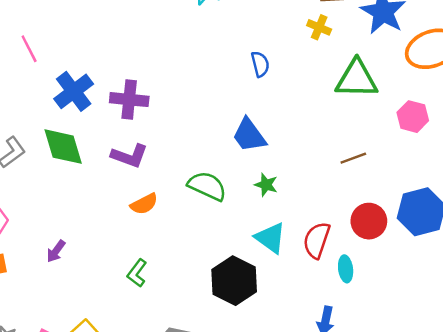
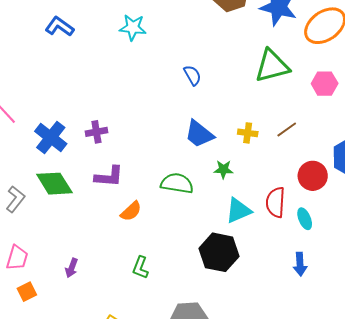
yellow cross: (319, 27) -> (248, 133), moved
purple cross: (129, 100) -> (96, 132), size x0.7
cyan triangle: (270, 238) -> (238, 211), turned -44

